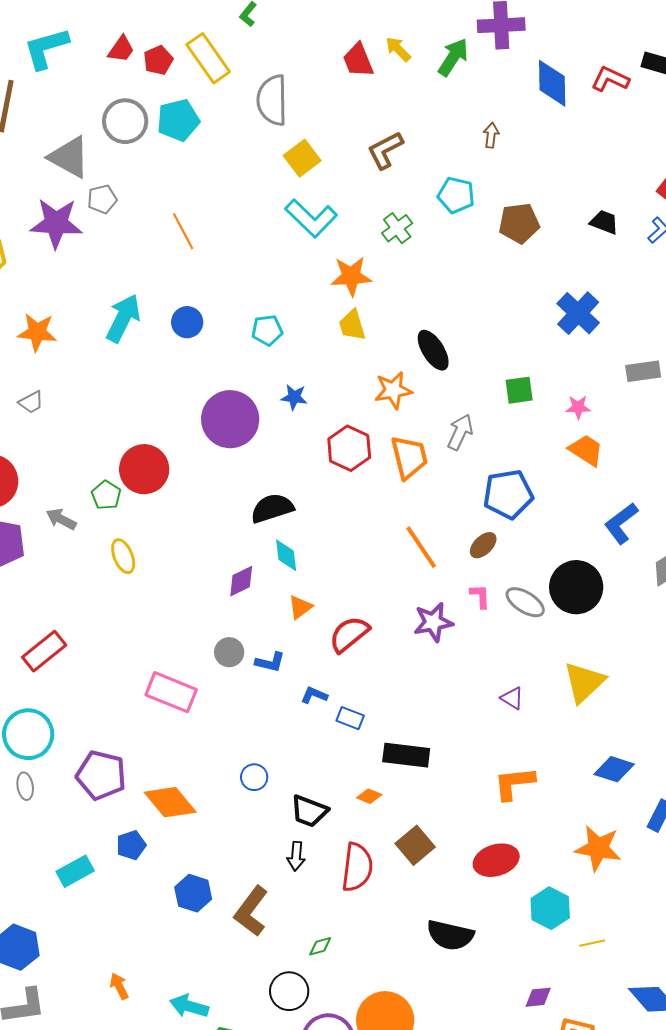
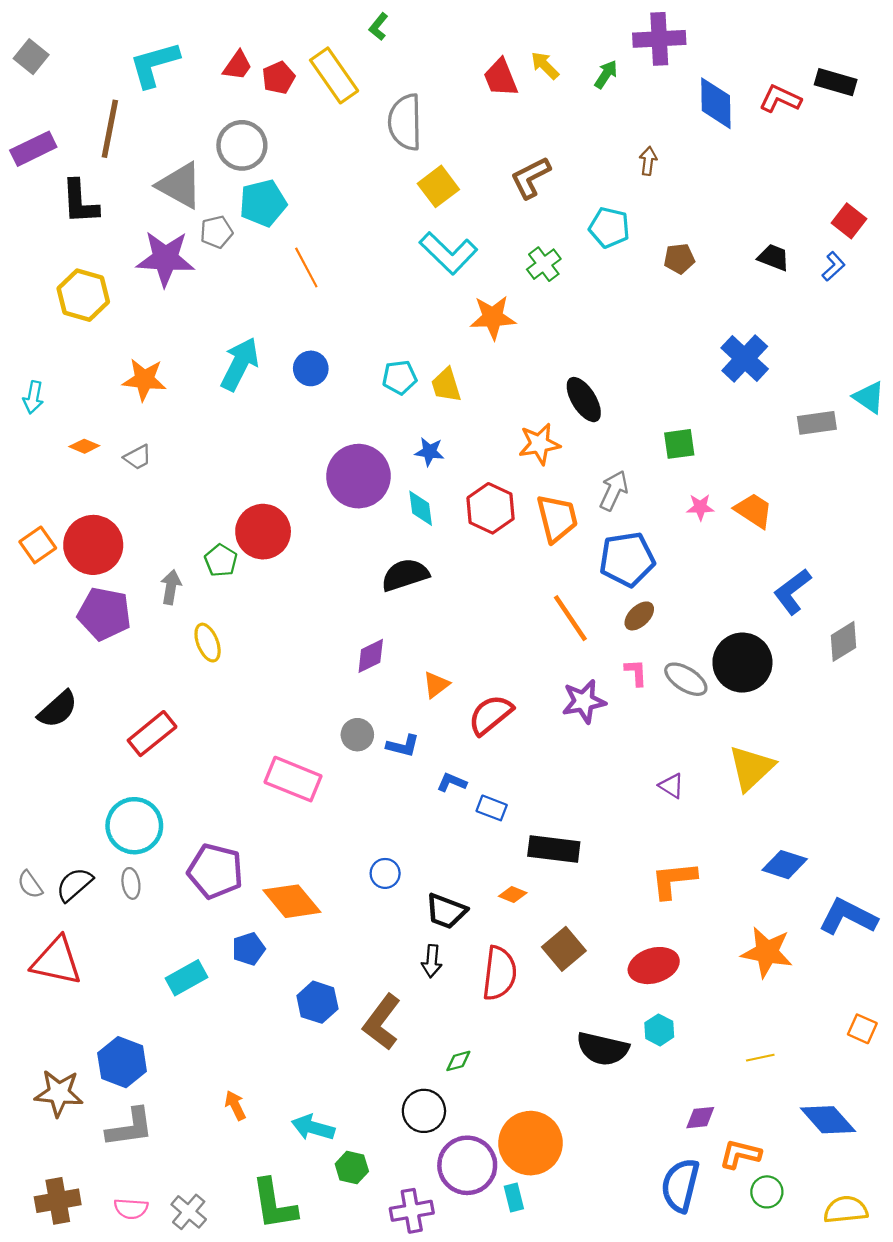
green arrow: (453, 57) -> (606, 74), size x0.7
cyan pentagon: (178, 120) -> (263, 203), moved
brown pentagon: (519, 223) -> (679, 259), size x0.7
yellow trapezoid: (352, 325) -> (446, 385), moved
pink star: (578, 407) -> (700, 507), moved
blue pentagon: (508, 494) -> (627, 559), moved
gray arrow: (61, 519) -> (171, 587), turned 72
cyan diamond: (286, 555) -> (421, 508), moved
yellow ellipse: (123, 556) -> (208, 643), moved
cyan hexagon: (550, 908) -> (659, 1030), moved, size x0.7

